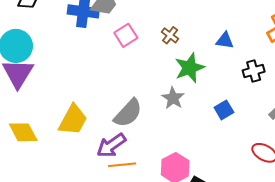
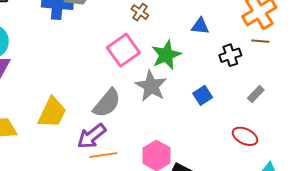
pink square: (126, 35) -> (123, 50), moved, size x1.4
brown cross: (170, 35) -> (140, 12), moved
gray star: (173, 98) -> (151, 86), size x1.4

